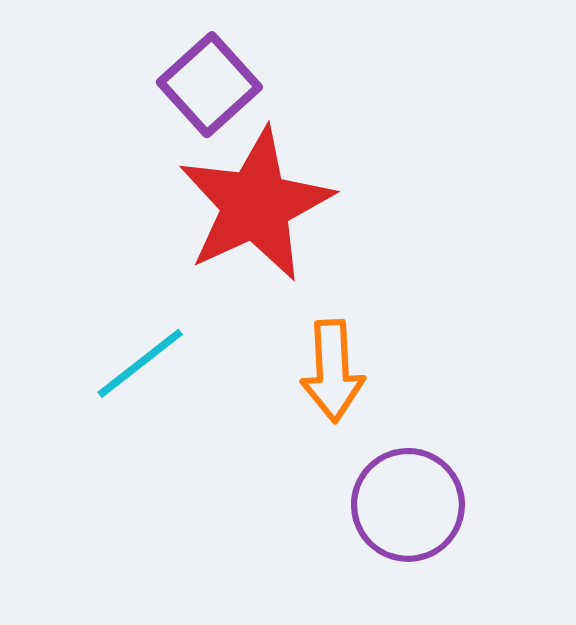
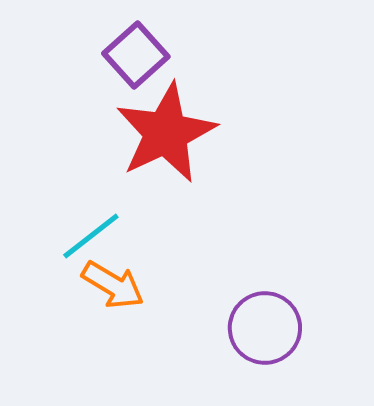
orange arrow: (333, 371) -> (113, 285), moved, turned -56

